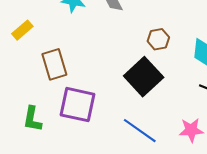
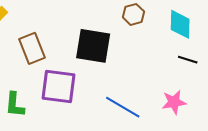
black square: (144, 77) -> (93, 46), moved, turned -33

